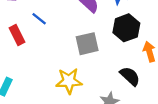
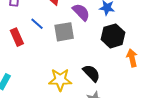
gray square: (87, 44) -> (64, 32), moved
black semicircle: (130, 76) -> (91, 73), moved

